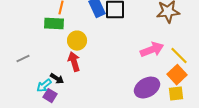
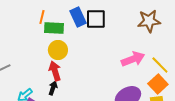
green rectangle: (54, 24) -> (54, 28), moved
black arrow: (57, 79) -> (53, 88), moved, turned -104

